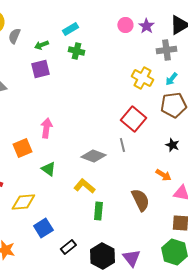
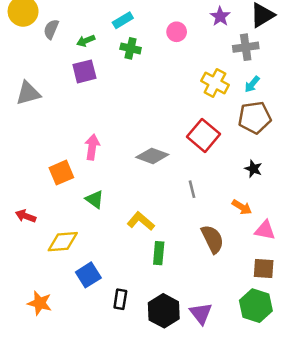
pink circle: (125, 25) -> (177, 32), moved
gray line: (122, 145) -> (192, 189), moved
gray diamond: (93, 156) -> (152, 156), moved
black rectangle: (68, 247) -> (120, 299), turned -42

